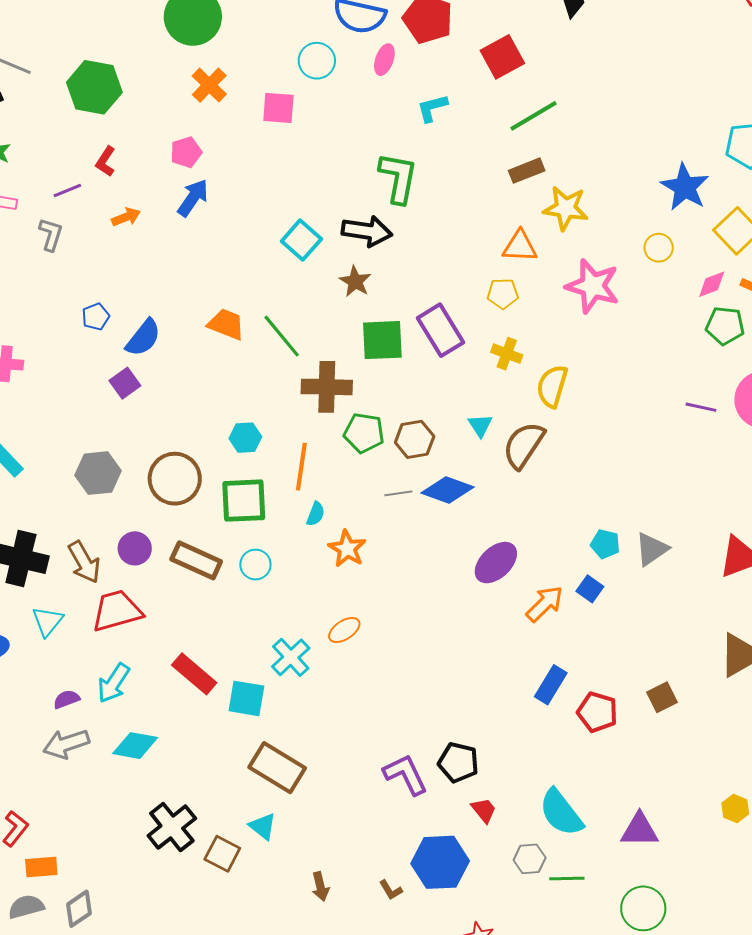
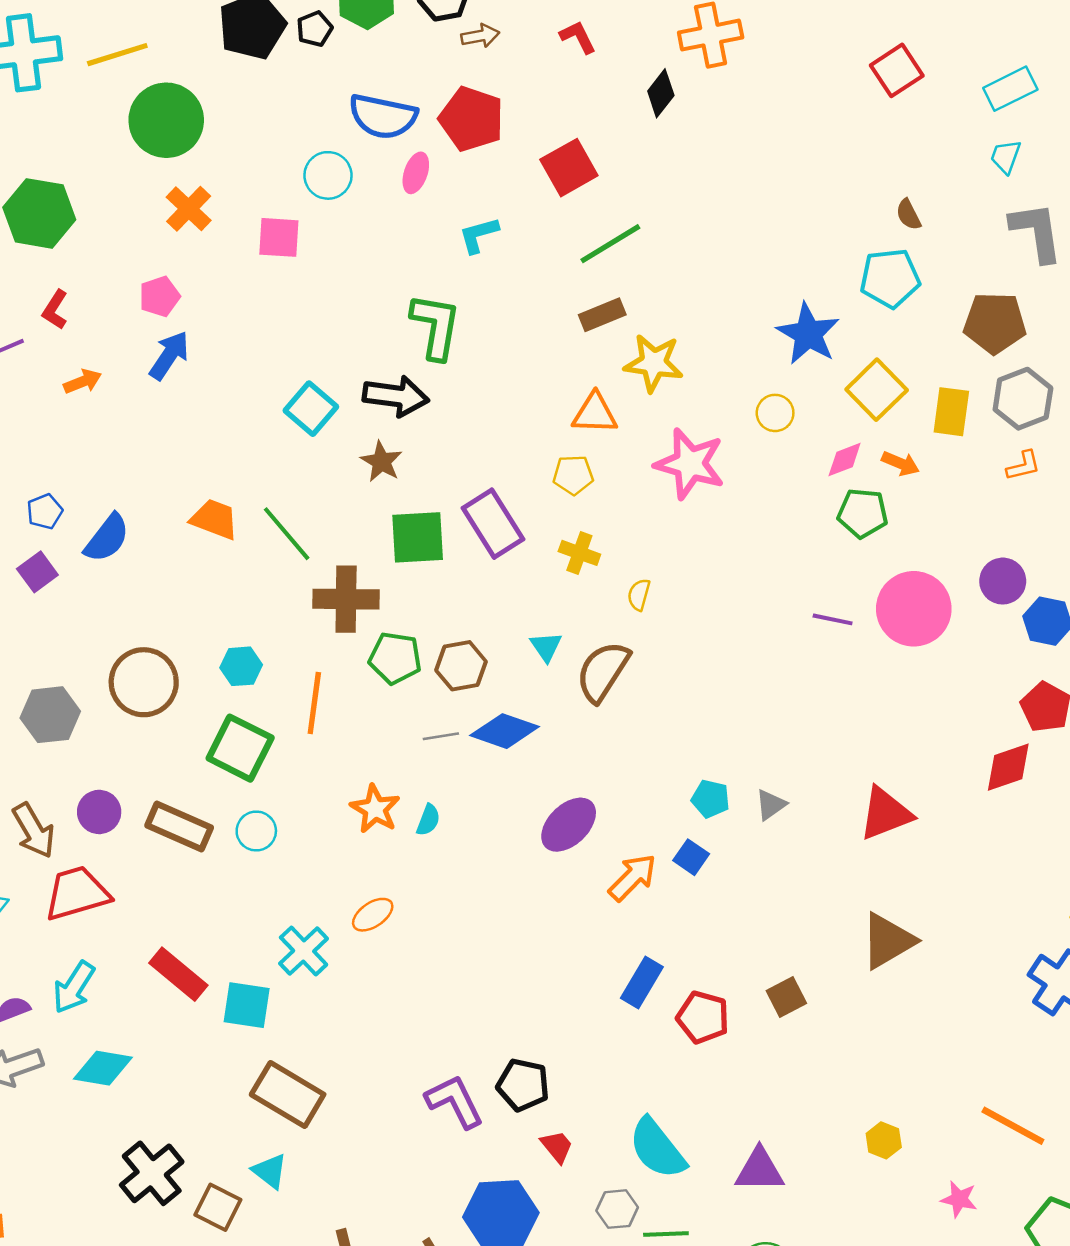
purple square: (125, 383) -> (37, 572), moved
yellow semicircle: (552, 386) -> (639, 595), size x0.6
brown circle: (175, 479) -> (144, 682), moved
green square: (244, 501) -> (240, 748), turned 30
cyan semicircle: (316, 514) -> (428, 820), moved
gray triangle: (652, 549) -> (771, 805), size x0.7

